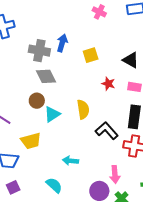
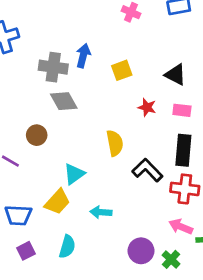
brown circle: (37, 101) -> (37, 135), moved
cyan triangle: (52, 114) -> (74, 174), moved
yellow trapezoid: (31, 141) -> (57, 202), moved, turned -30
pink arrow: (115, 175) -> (181, 227), moved, turned 120
cyan semicircle: (54, 185) -> (67, 247), moved, turned 66

